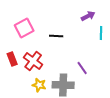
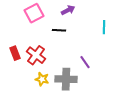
purple arrow: (88, 16) -> (68, 10), moved
pink square: (24, 28) -> (34, 13), moved

